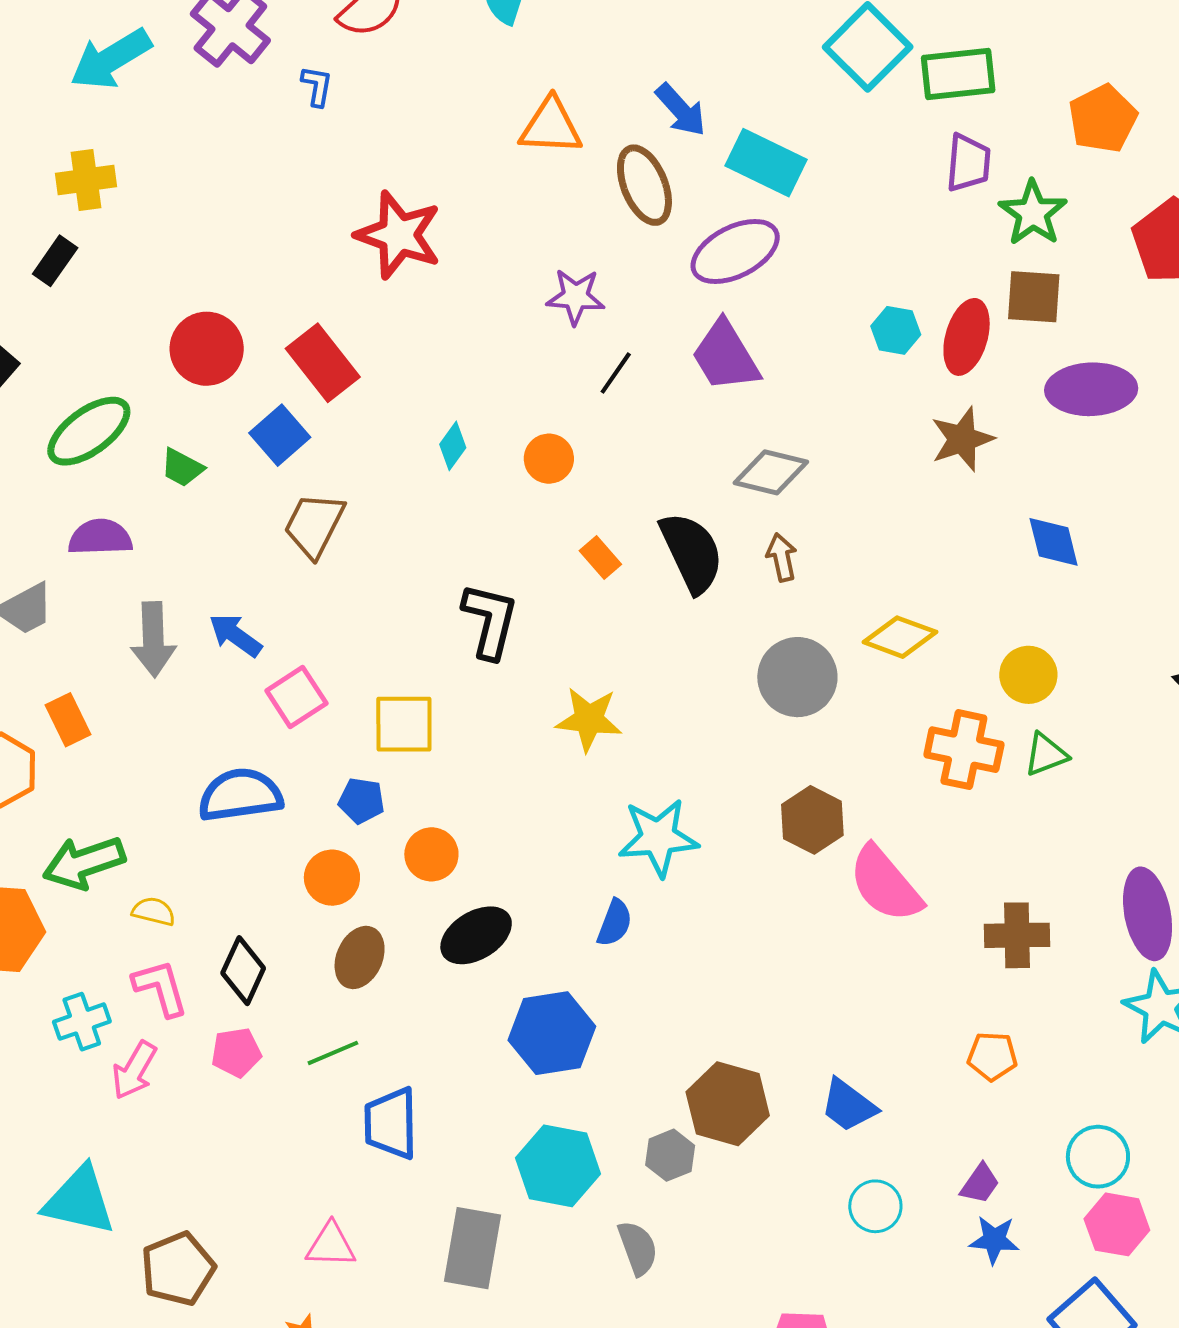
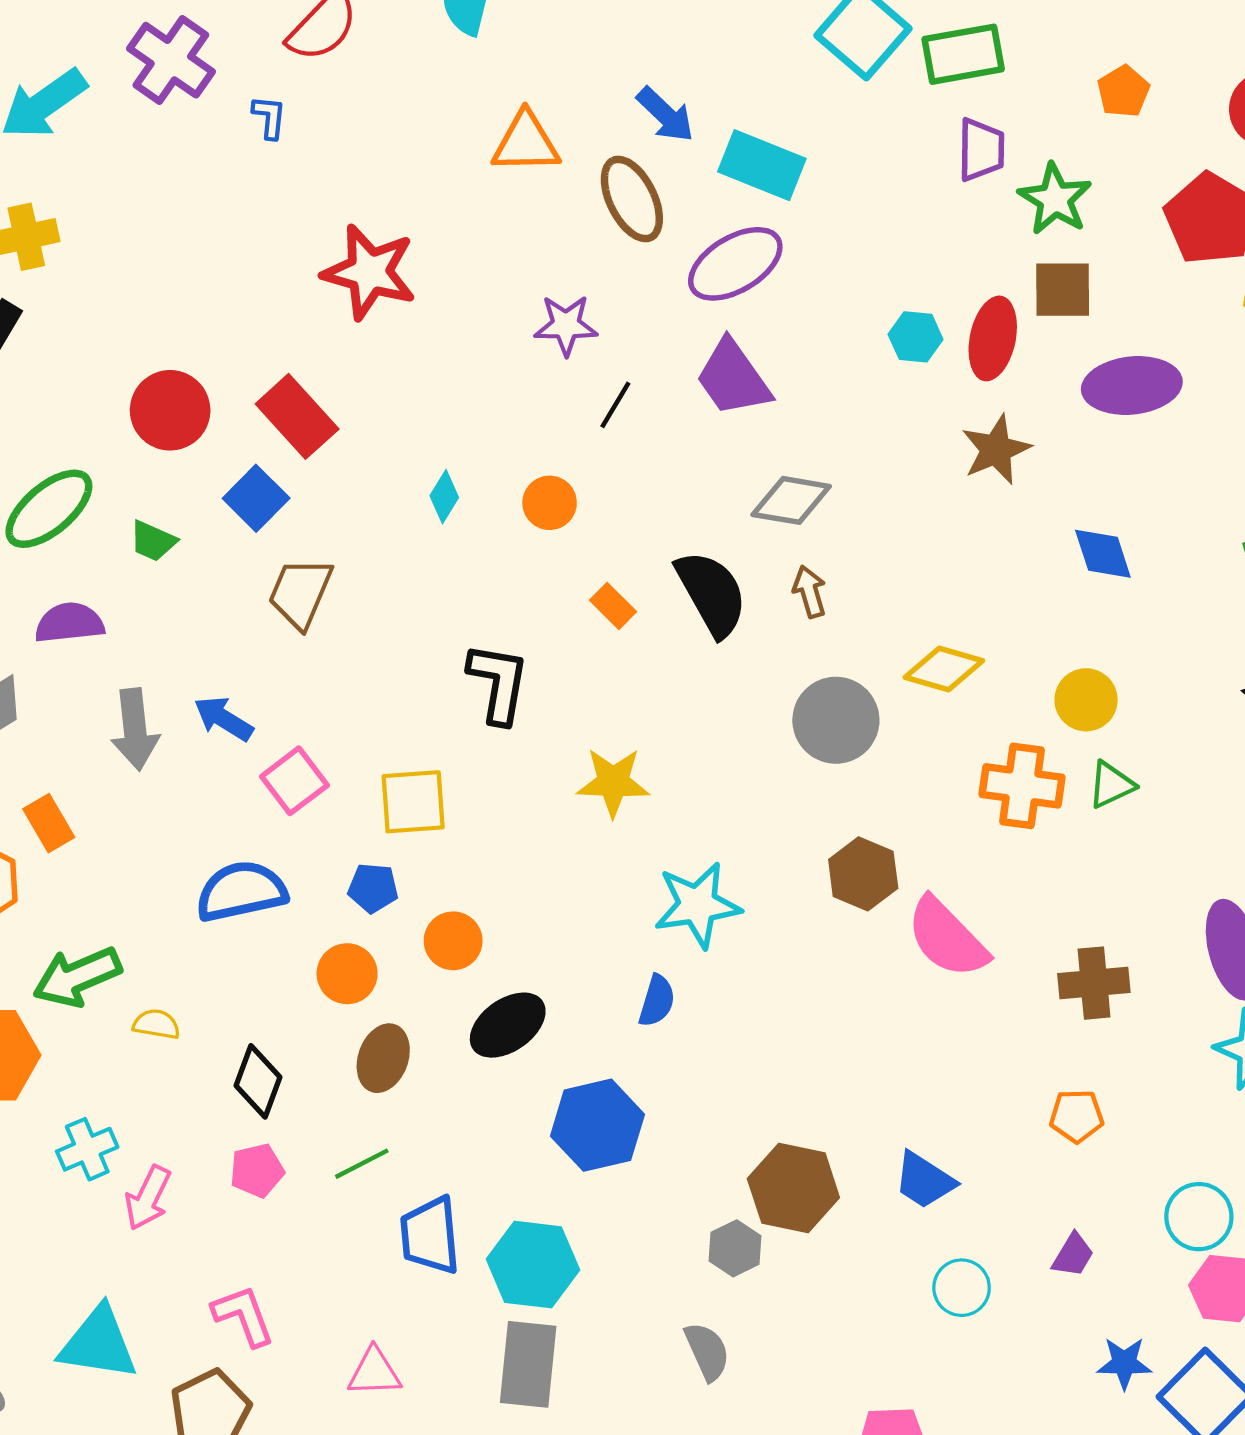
orange pentagon: (1103, 119) -> (1123, 91), size x0.7
pink L-shape: (160, 988) -> (243, 1316), moved
cyan hexagon: (558, 1166) -> (533, 1265), moved
blue star: (994, 1240) -> (1124, 1363), moved

